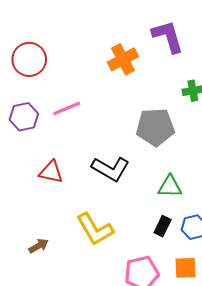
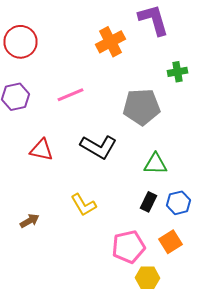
pink line: (67, 108) -> (70, 95), moved
yellow L-shape: (95, 229) -> (84, 205), size x0.7
orange square: (185, 268) -> (170, 242), turned -30

